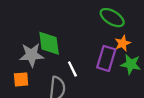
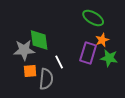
orange square: (21, 79) -> (30, 71), moved

